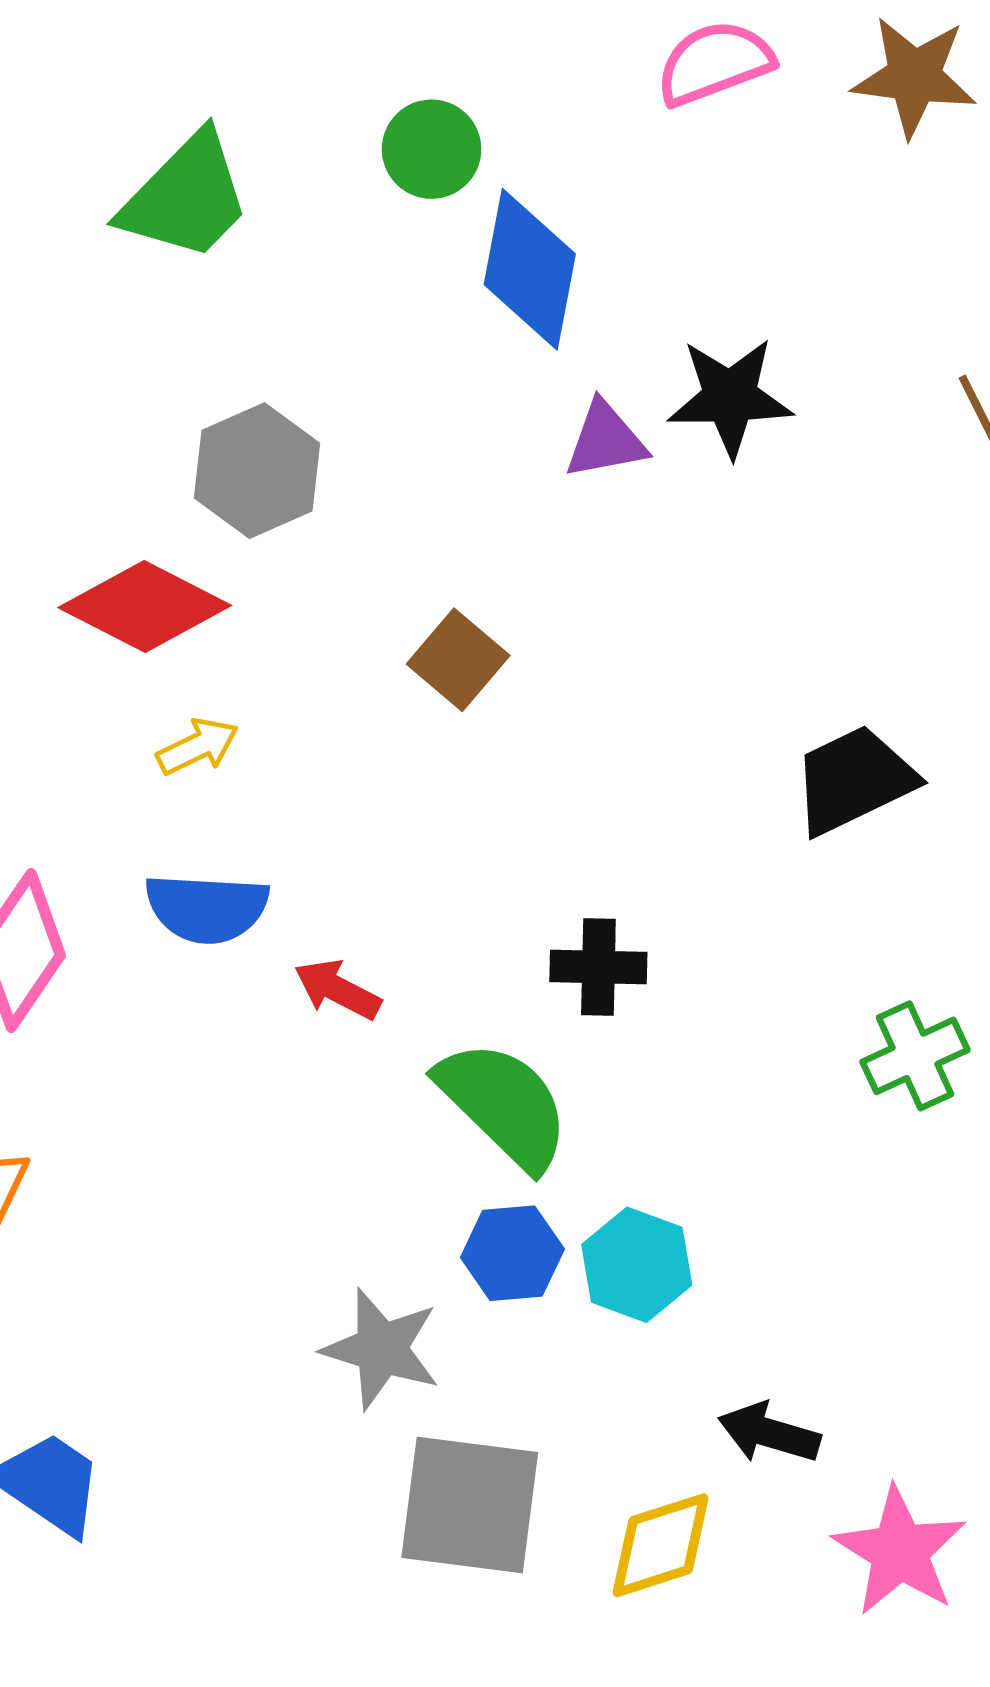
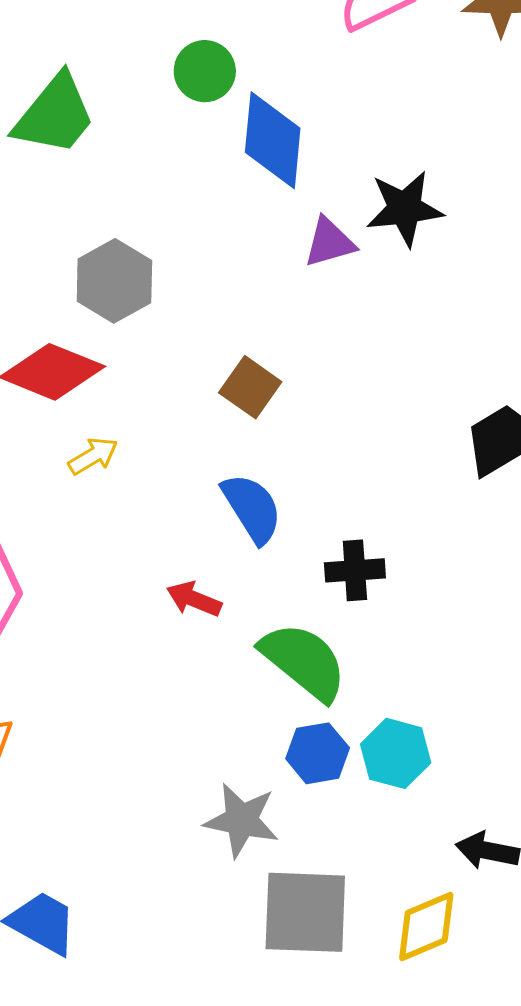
blue semicircle: (207, 908) -> (252, 508), moved, turned -120

